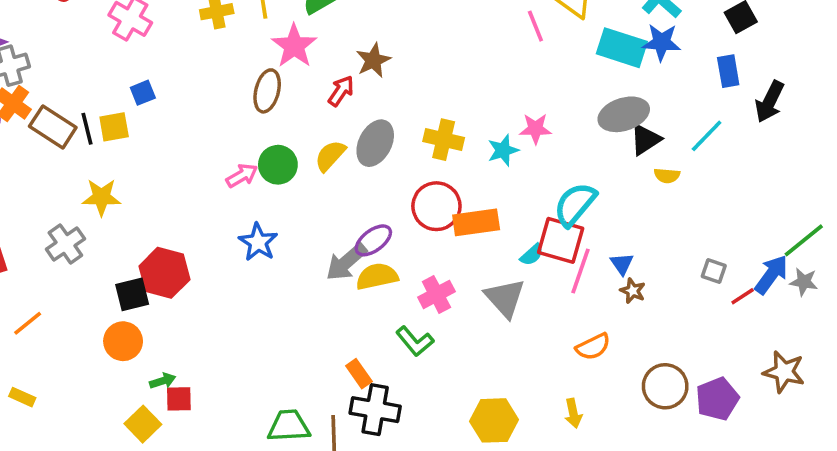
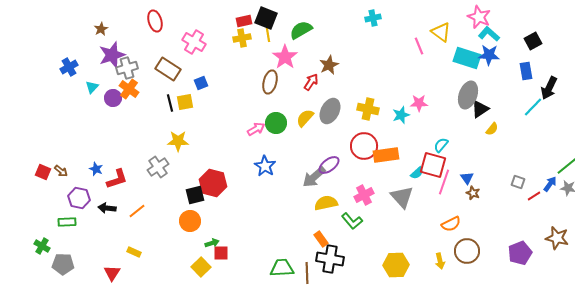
gray ellipse: (624, 114) -> (468, 95), turned -52
brown rectangle: (53, 127) -> (168, 69), moved
cyan line: (707, 136) -> (533, 107), moved
yellow semicircle: (667, 176) -> (492, 129), turned -56
cyan semicircle: (575, 204) -> (441, 145), size x0.6
blue arrow: (771, 275) -> (550, 184), size x0.7
yellow semicircle: (377, 276) -> (326, 203), moved
brown circle: (665, 386) -> (467, 251), moved

